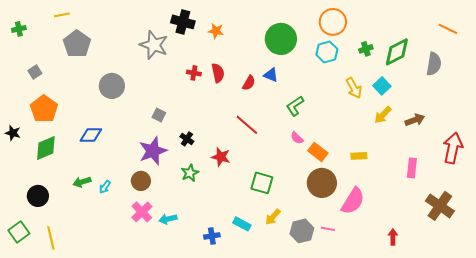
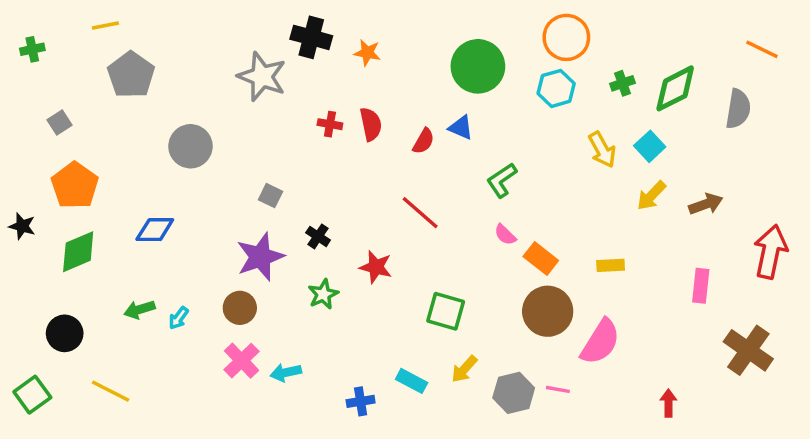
yellow line: (51, 238) -> (111, 391), moved, turned -50

